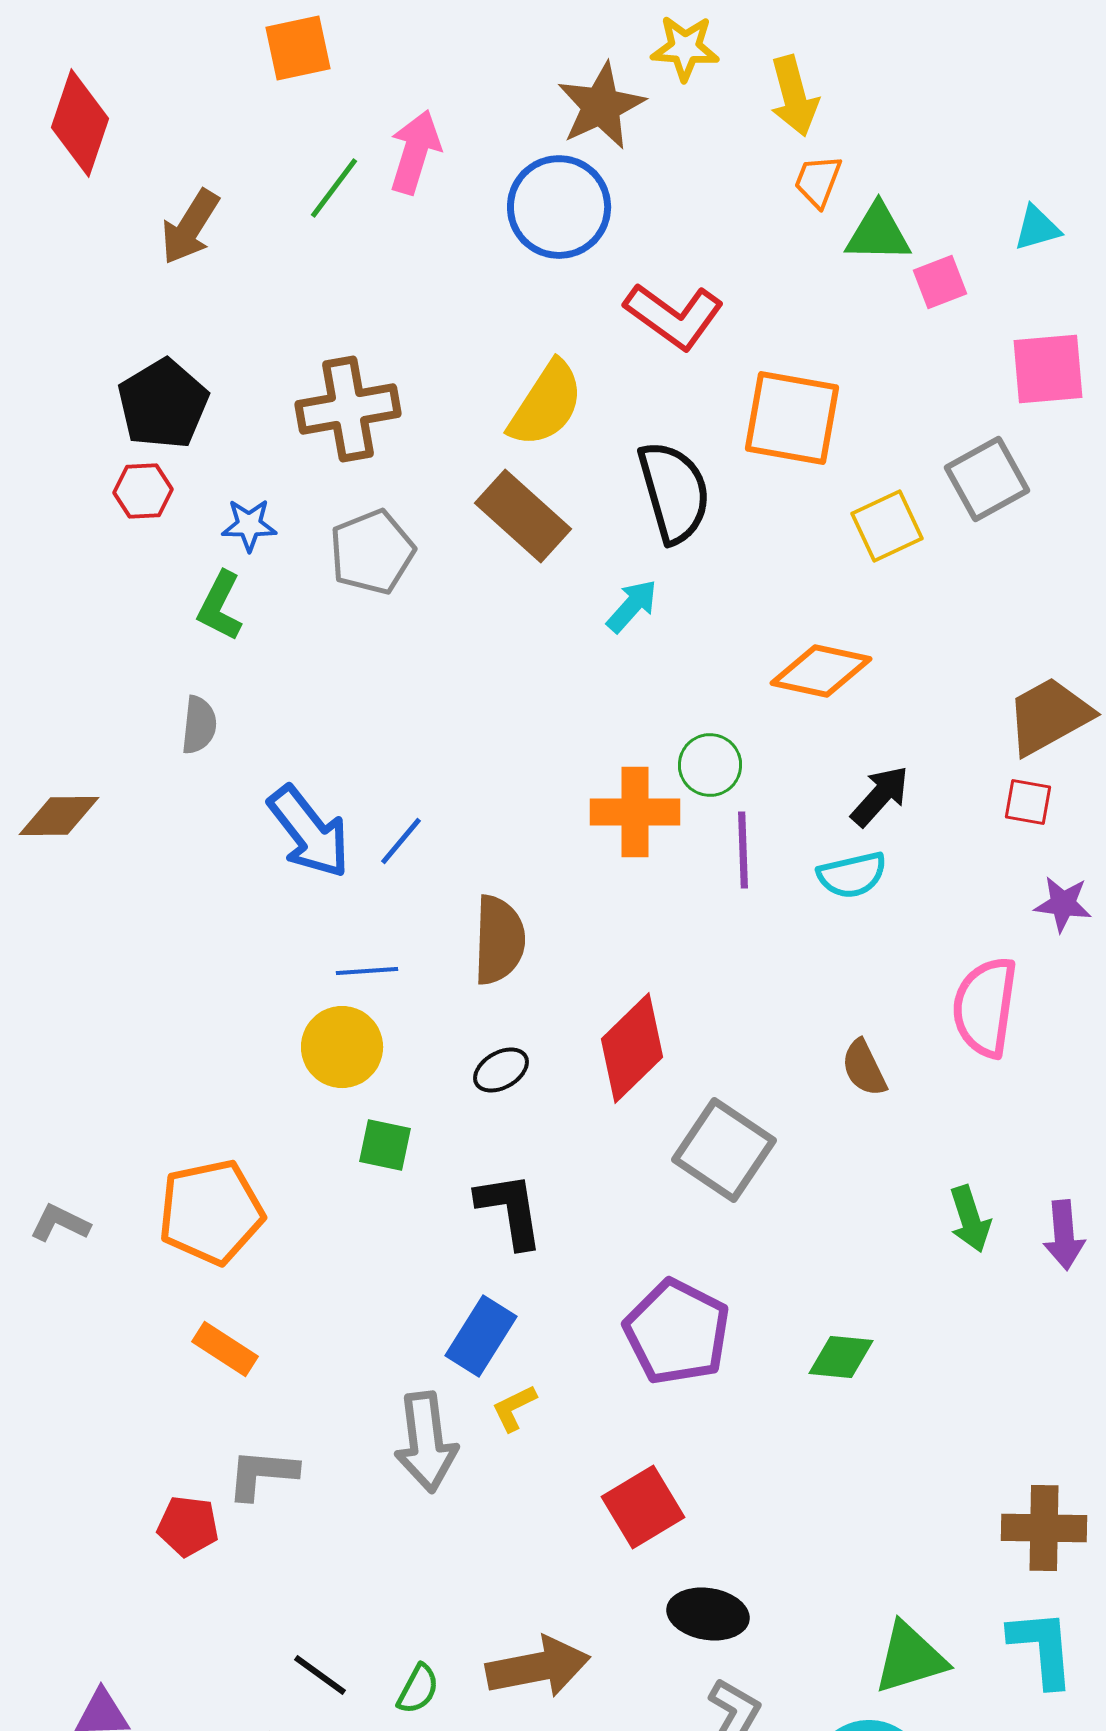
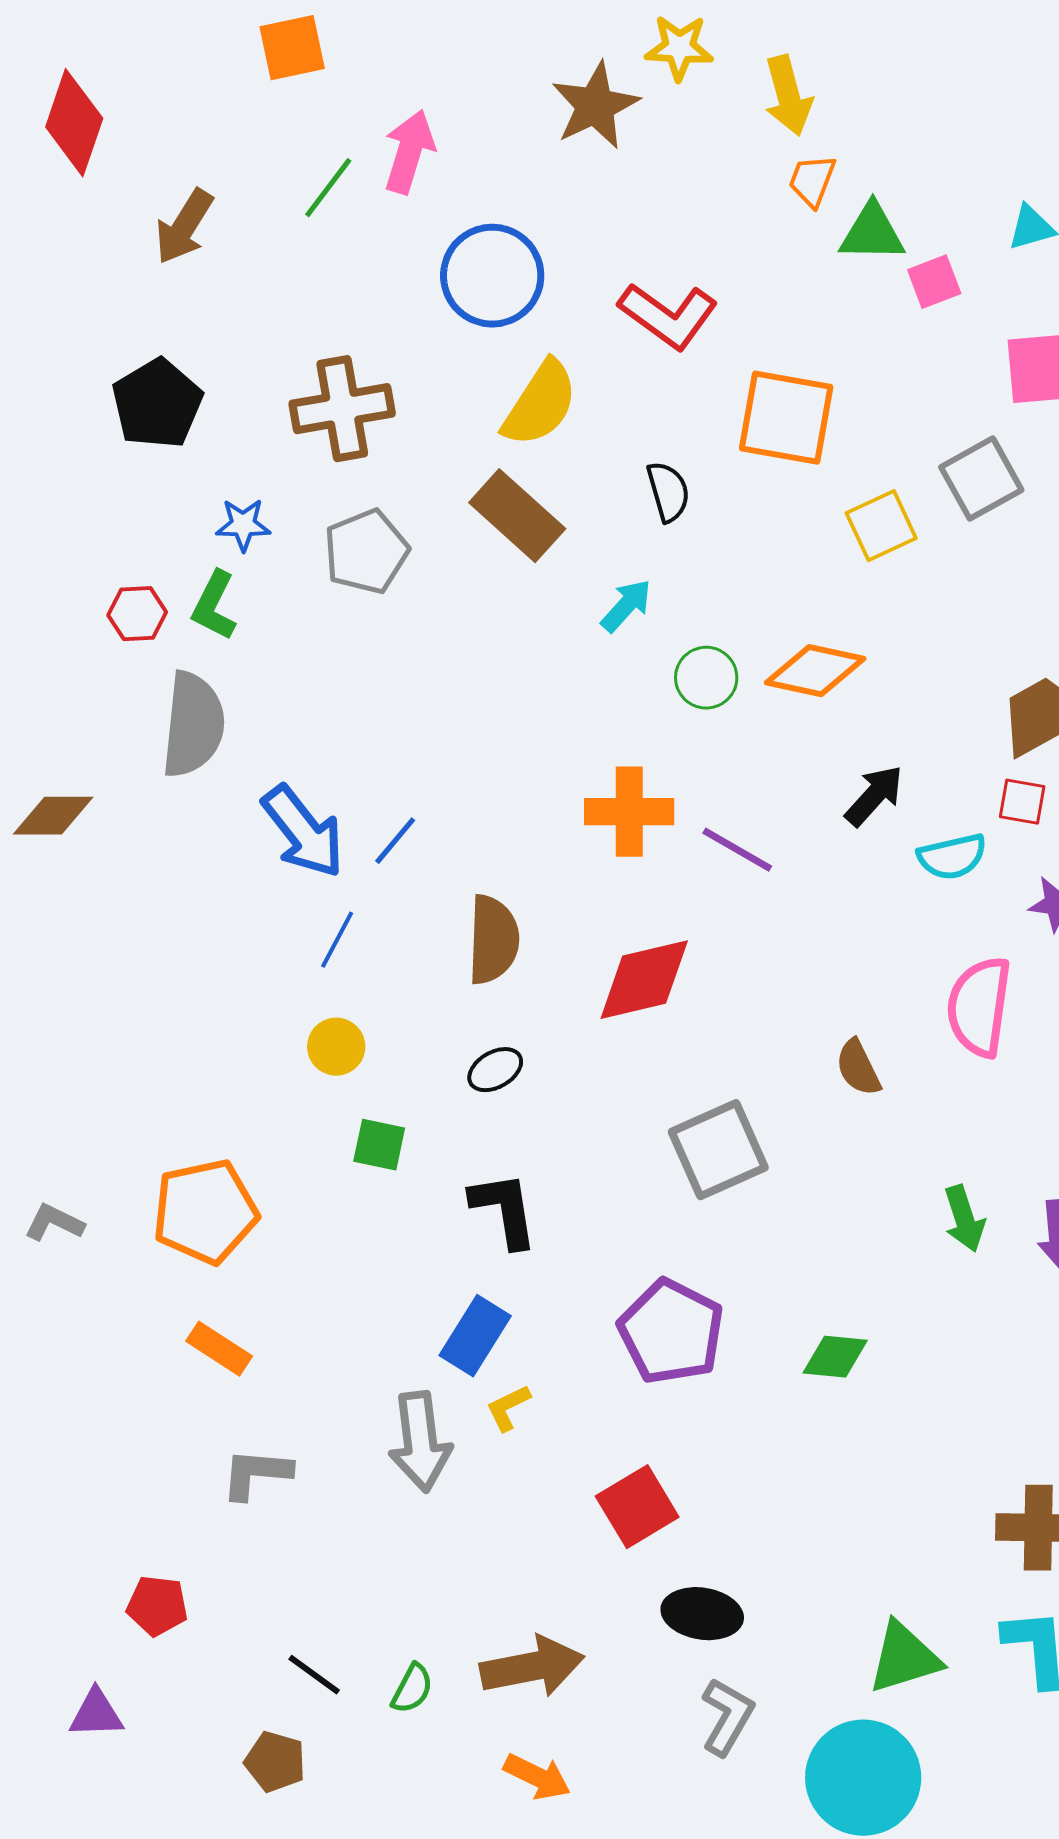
blue circle: (559, 207) -> (492, 276), moved
red hexagon: (143, 491) -> (137, 614), moved
black semicircle: (674, 492) -> (668, 492), size x0.6
gray semicircle: (199, 725) -> (193, 725), size x1.8
green circle: (710, 765) -> (706, 678), moved
purple line: (743, 850) -> (737, 850), turned -58
cyan semicircle: (852, 875) -> (952, 857), moved
blue line: (367, 971) -> (337, 940), moved, turned -58
yellow circle: (342, 1047) -> (336, 1047), size x0.7
red diamond: (632, 1048) -> (644, 980), moved, turned 31
gray square: (724, 1150) -> (718, 1150), turned 32
red pentagon: (188, 1526) -> (157, 1606), moved

